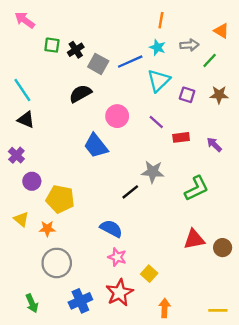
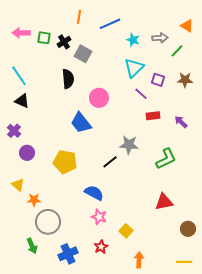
pink arrow: (25, 20) -> (21, 33), moved, turned -36
orange line: (161, 20) -> (79, 17), moved
blue line: (130, 62) -> (110, 24), moved
black semicircle: (80, 94) -> (68, 79), turned 114
purple line: (156, 122) -> (141, 94), moved
yellow pentagon: (60, 199) -> (65, 162), moved
orange star: (47, 229) -> (34, 200), moved
brown circle: (223, 248) -> (188, 229), moved
red star: (120, 293) -> (101, 247), size x0.6
green arrow: (32, 303) -> (32, 246), moved

